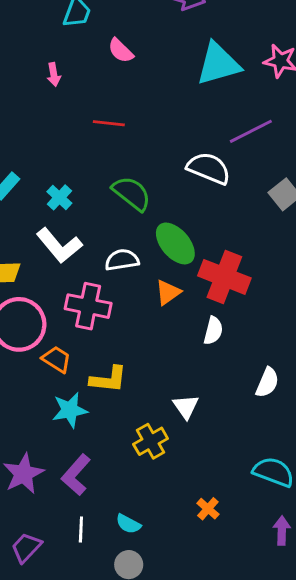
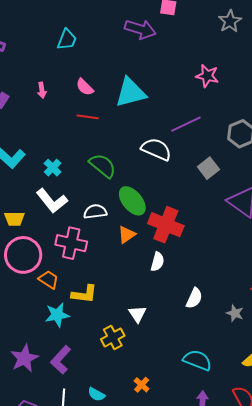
pink semicircle: (121, 51) -> (85, 87), moved
cyan triangle: (218, 64) -> (131, 92), moved
pink arrow: (54, 74) -> (42, 90), moved
orange cross: (208, 509) -> (142, 385), moved

